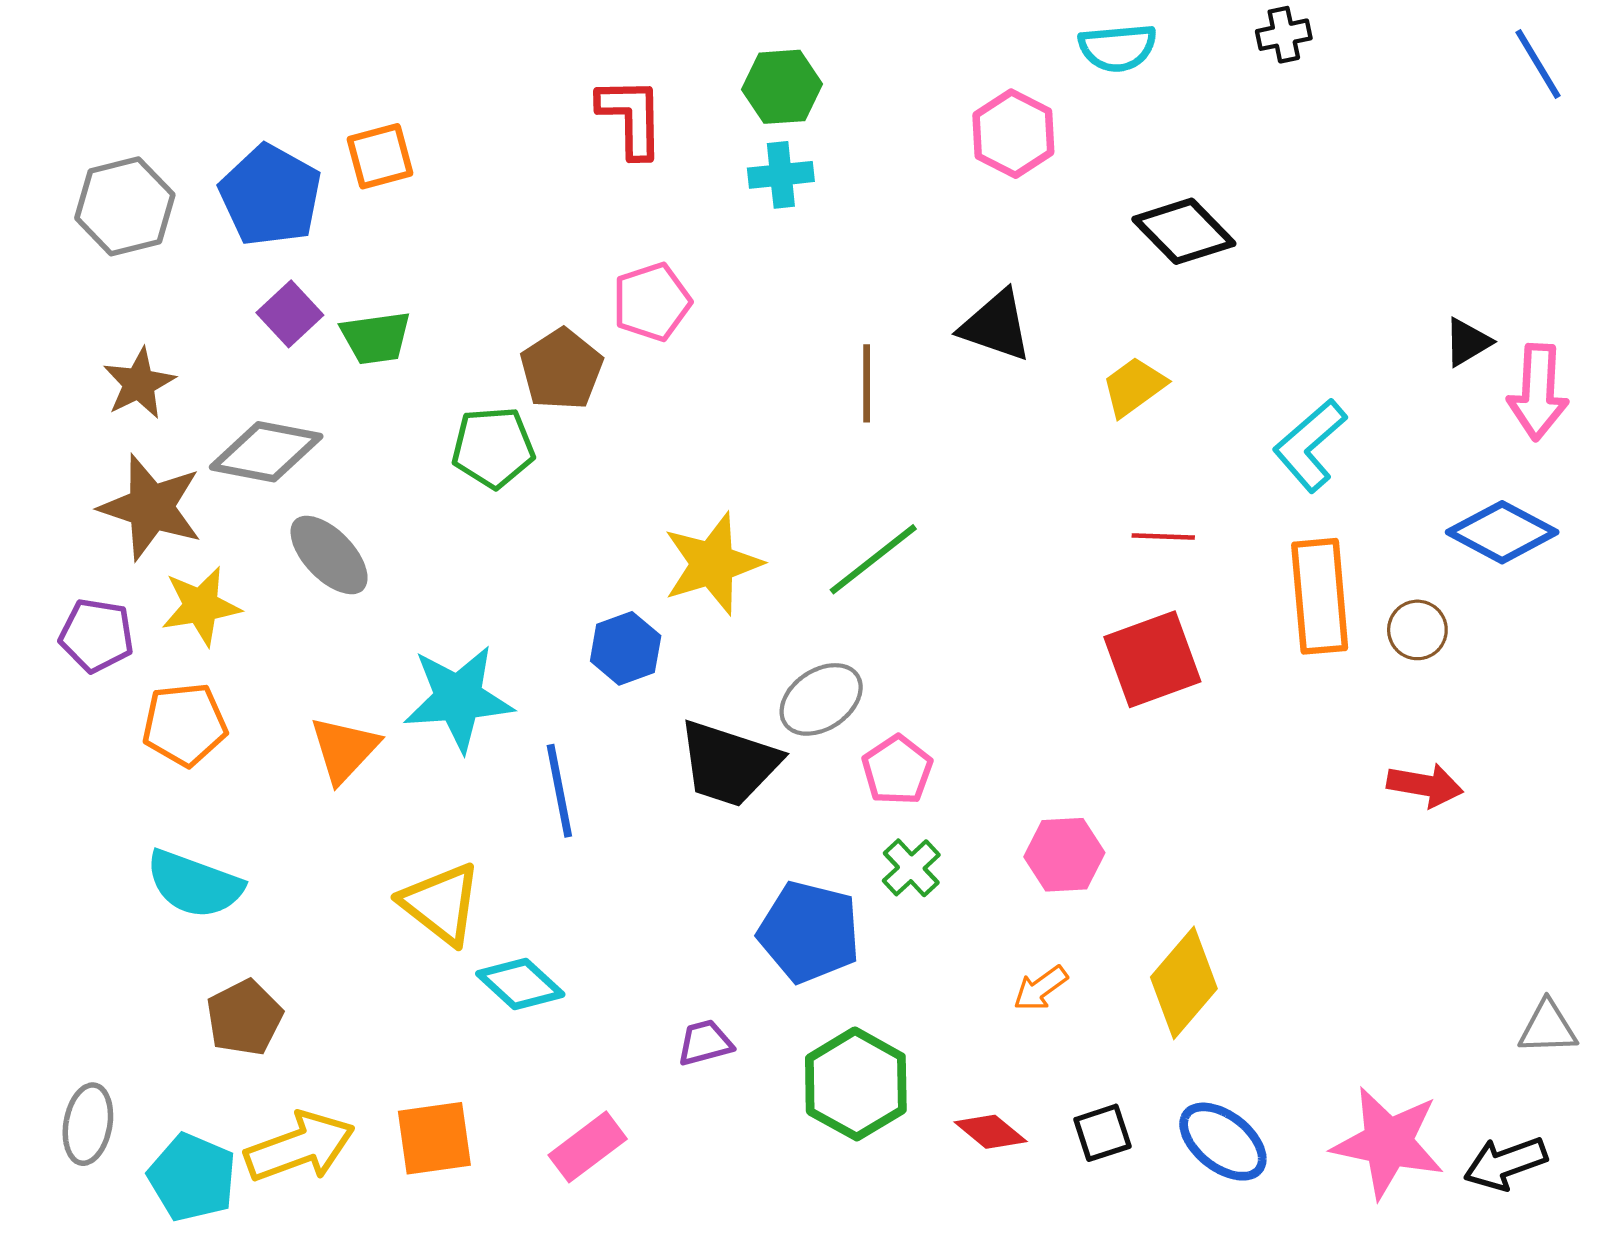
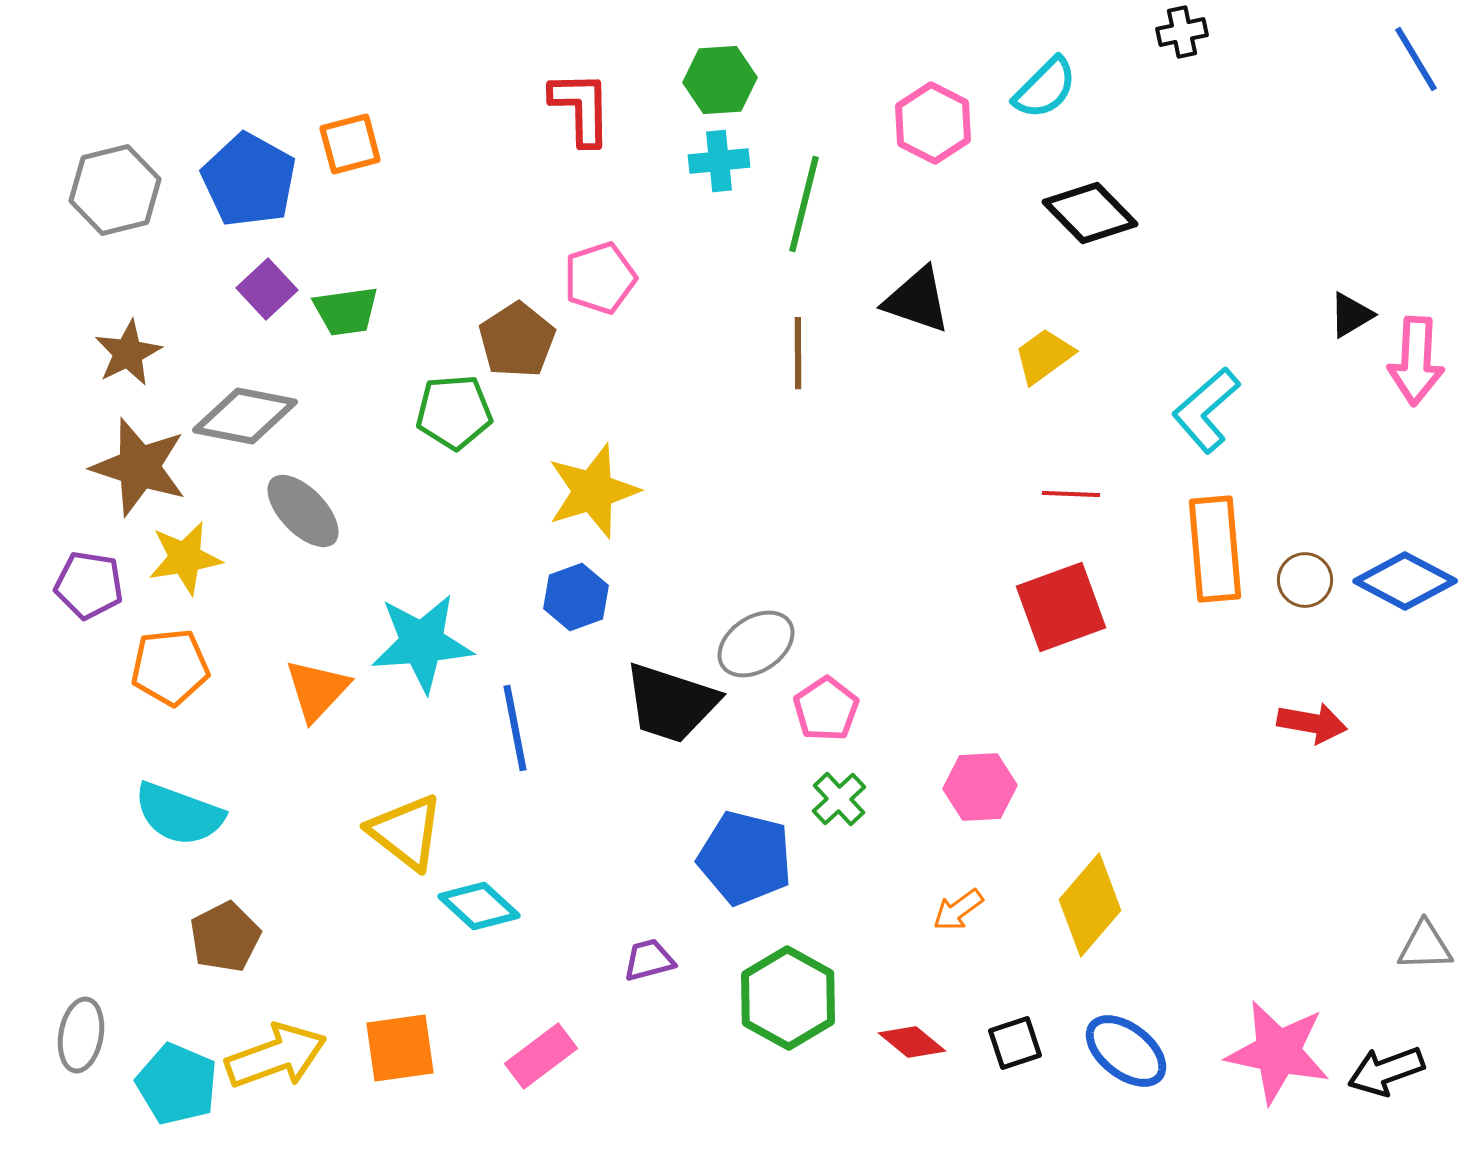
cyan semicircle: (1118, 48) -> (1045, 88), moved, turned -40
blue diamond: (1502, 532) -> (1405, 581), moved
green line: (873, 559) -> (804, 204), moved, turned -38
yellow star: (712, 564) -> (593, 491), moved

